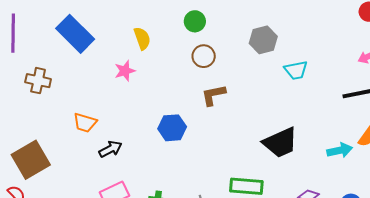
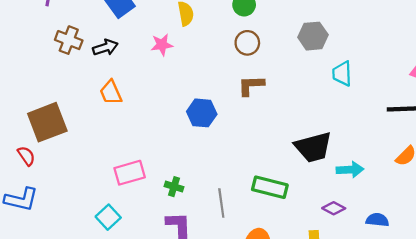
cyan trapezoid: (296, 70) -> (342, 74), turned 90
orange trapezoid: (85, 123) -> (111, 92), turned 40
black arrow: (111, 149) -> (105, 47), moved
cyan arrow: (340, 150) -> (350, 170), moved

